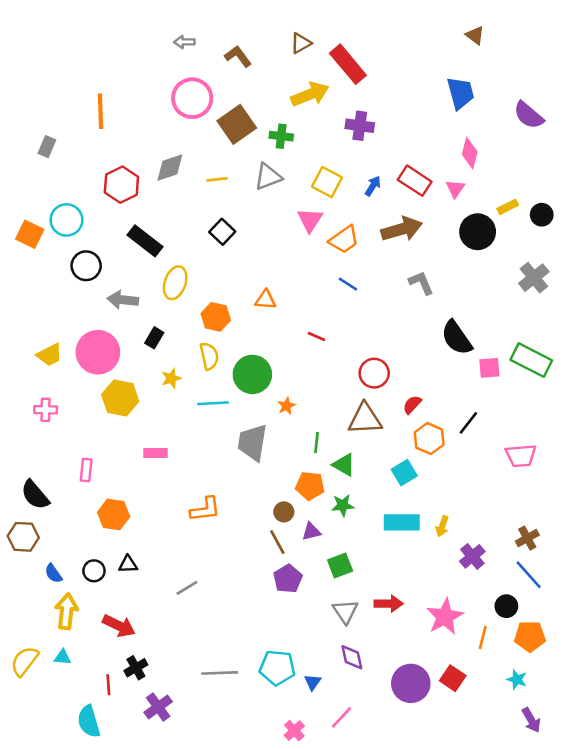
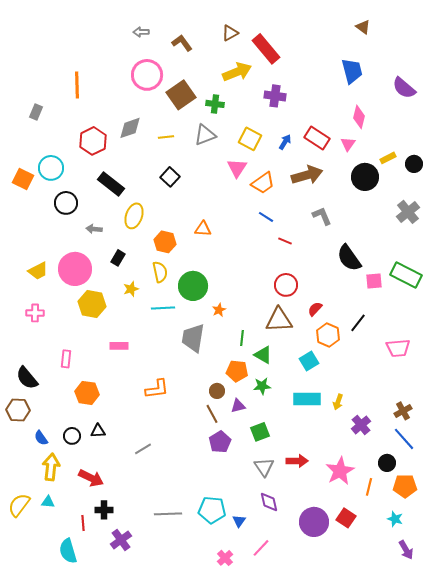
gray arrow: (123, 300) -> (94, 229), size x0.7
red line: (317, 336) -> (285, 241), moved
black cross: (136, 668) -> (104, 510), turned 30

